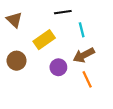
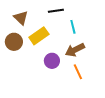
brown triangle: (14, 20) -> (21, 18), moved
brown circle: (17, 61) -> (14, 42), moved

